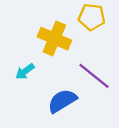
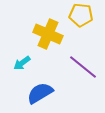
blue semicircle: (62, 101) -> (40, 93), moved

